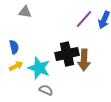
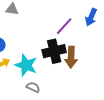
purple line: (84, 19) -> (64, 26), moved

